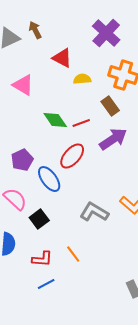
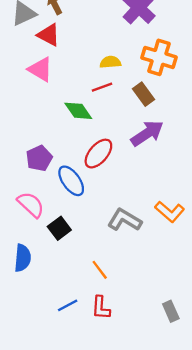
red triangle: (62, 58) -> (49, 35), moved
red line: (81, 123) -> (102, 87), moved
red L-shape: (42, 259) -> (101, 308), moved, turned 90

